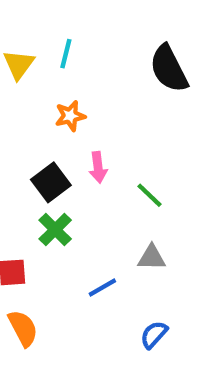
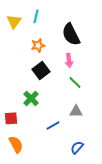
black semicircle: (169, 69) -> (71, 34), moved
pink arrow: (98, 167) -> (69, 60), moved
black square: (51, 182) -> (41, 70), moved

